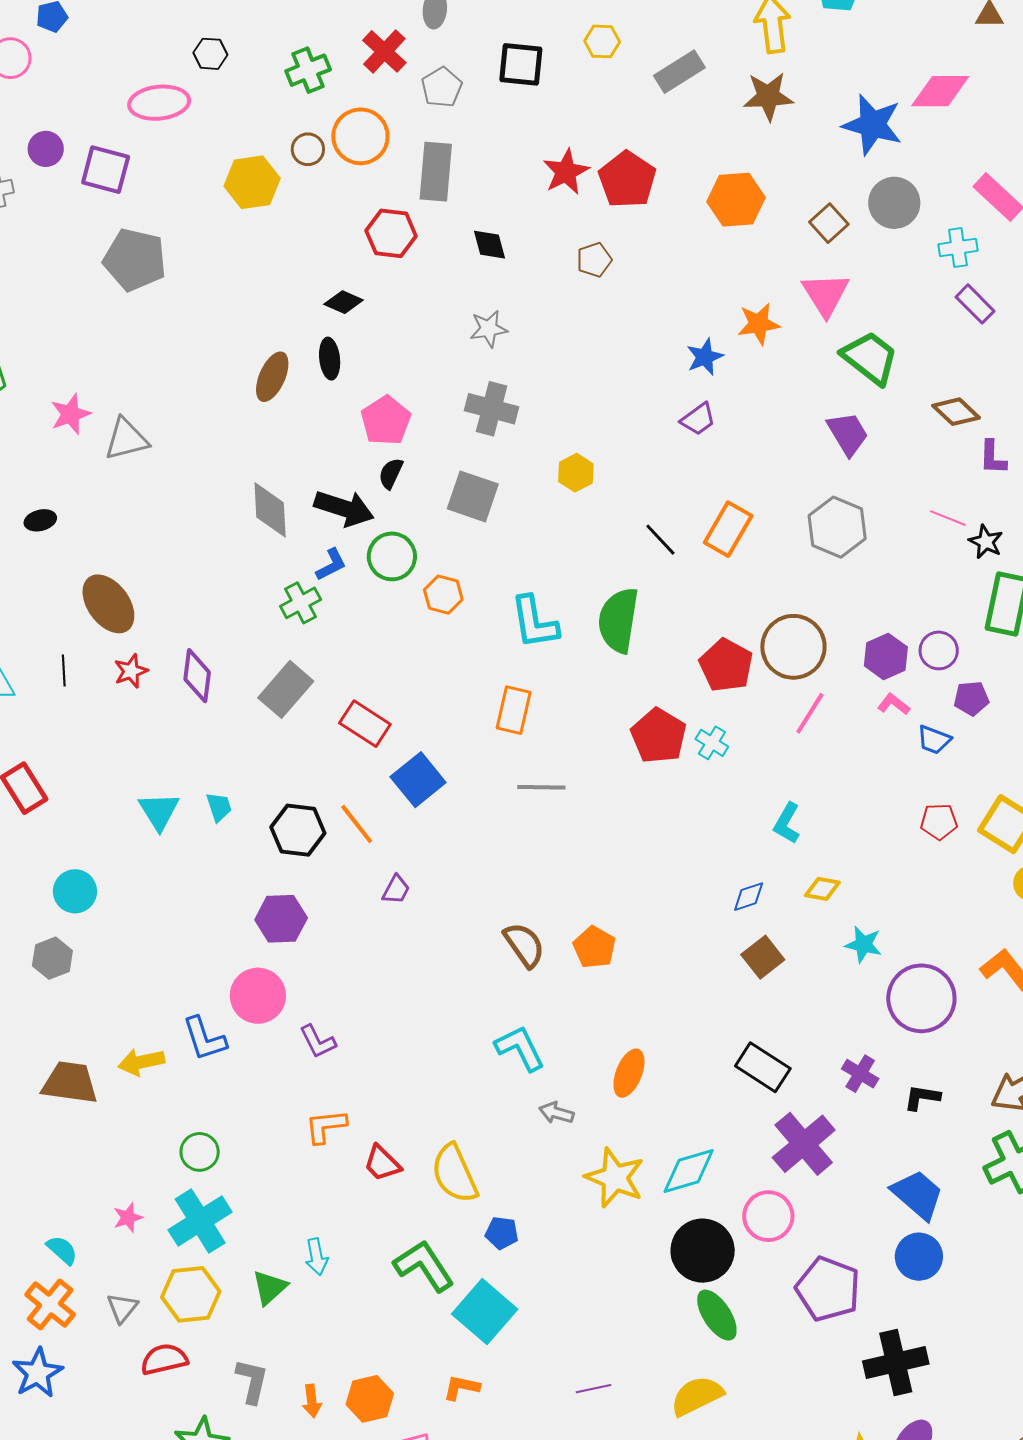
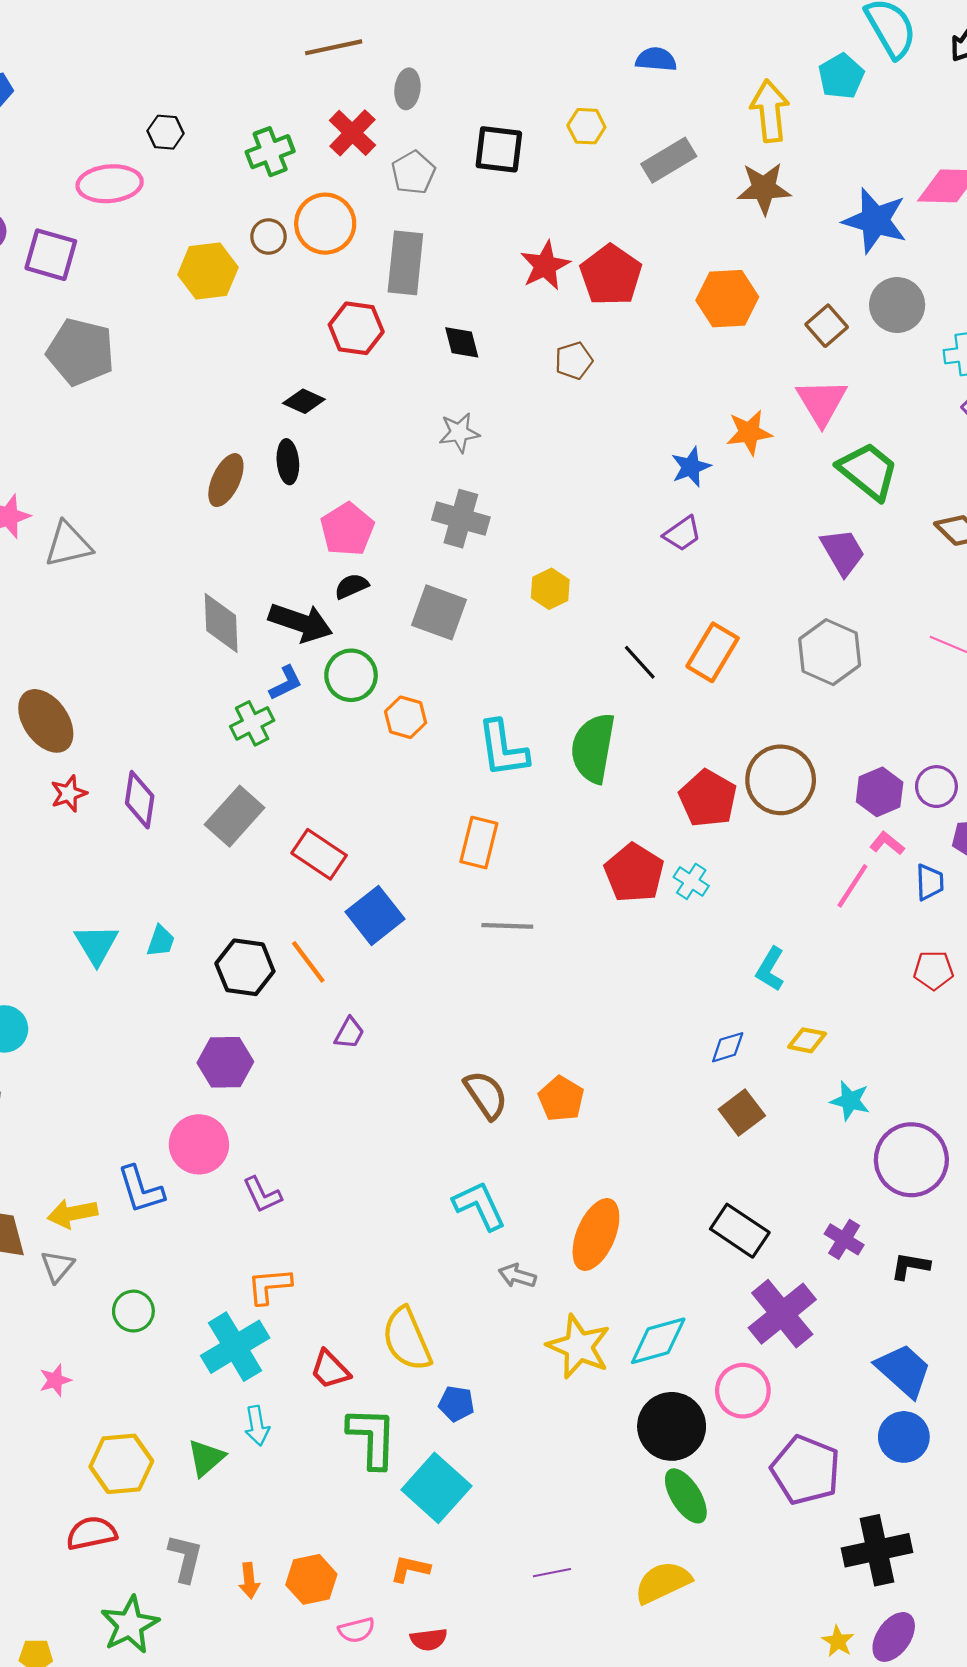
black semicircle: (391, 473) -> (351, 586), turned 40
pink line: (810, 713) -> (852, 886), moved
blue trapezoid: (934, 740) -> (930, 882), turned -114
cyan trapezoid: (219, 807) -> (161, 941), turned 36
orange ellipse: (629, 1073) -> (596, 1235), size x1.4
red trapezoid: (382, 1163) -> (330, 1370), moved
cyan cross: (200, 1221) -> (235, 1347), moved
green L-shape: (424, 1266) -> (372, 1438), turned 34
gray triangle: (122, 1308) -> (57, 1266), moved

